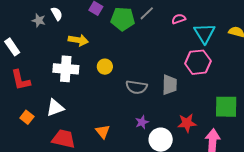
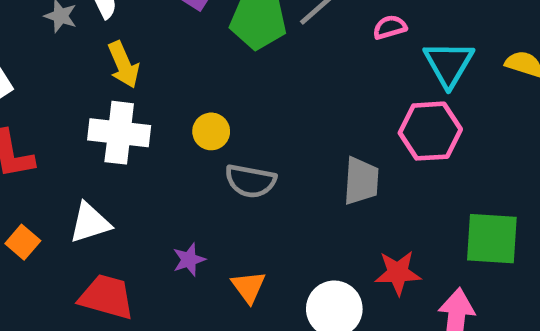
yellow arrow: (78, 40) -> (123, 65), moved, turned 54
gray semicircle: (136, 87) -> (250, 181), moved
purple star: (142, 122) -> (189, 260), moved
orange triangle: (103, 132) -> (249, 287), moved

